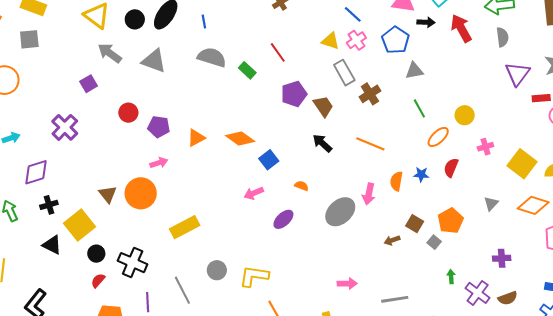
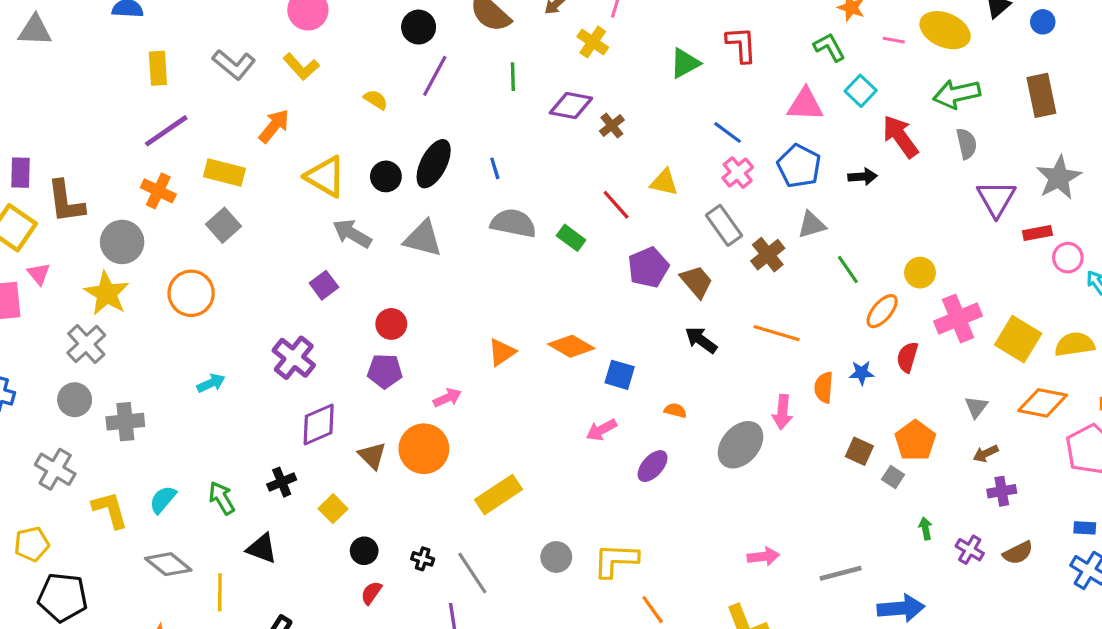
black arrow: (426, 22) -> (863, 177), moved
gray square: (29, 39) -> (223, 225), turned -30
yellow triangle: (330, 41) -> (664, 182), moved
gray triangle: (414, 71) -> (812, 225), moved
purple pentagon: (159, 127) -> (385, 371), moved
pink cross: (485, 147) -> (958, 319), size x1.8
blue square: (269, 160) -> (620, 375), turned -30
purple diamond: (36, 172) -> (319, 425), moved
yellow square: (80, 225) -> (333, 509), size x0.6
brown arrow: (392, 240) -> (986, 454), moved
black triangle: (52, 245) -> (262, 548), moved
black cross: (133, 263) -> (423, 559), size x0.5
gray line: (182, 290) -> (472, 573), moved
purple cross: (478, 293) -> (970, 550), size x0.7

